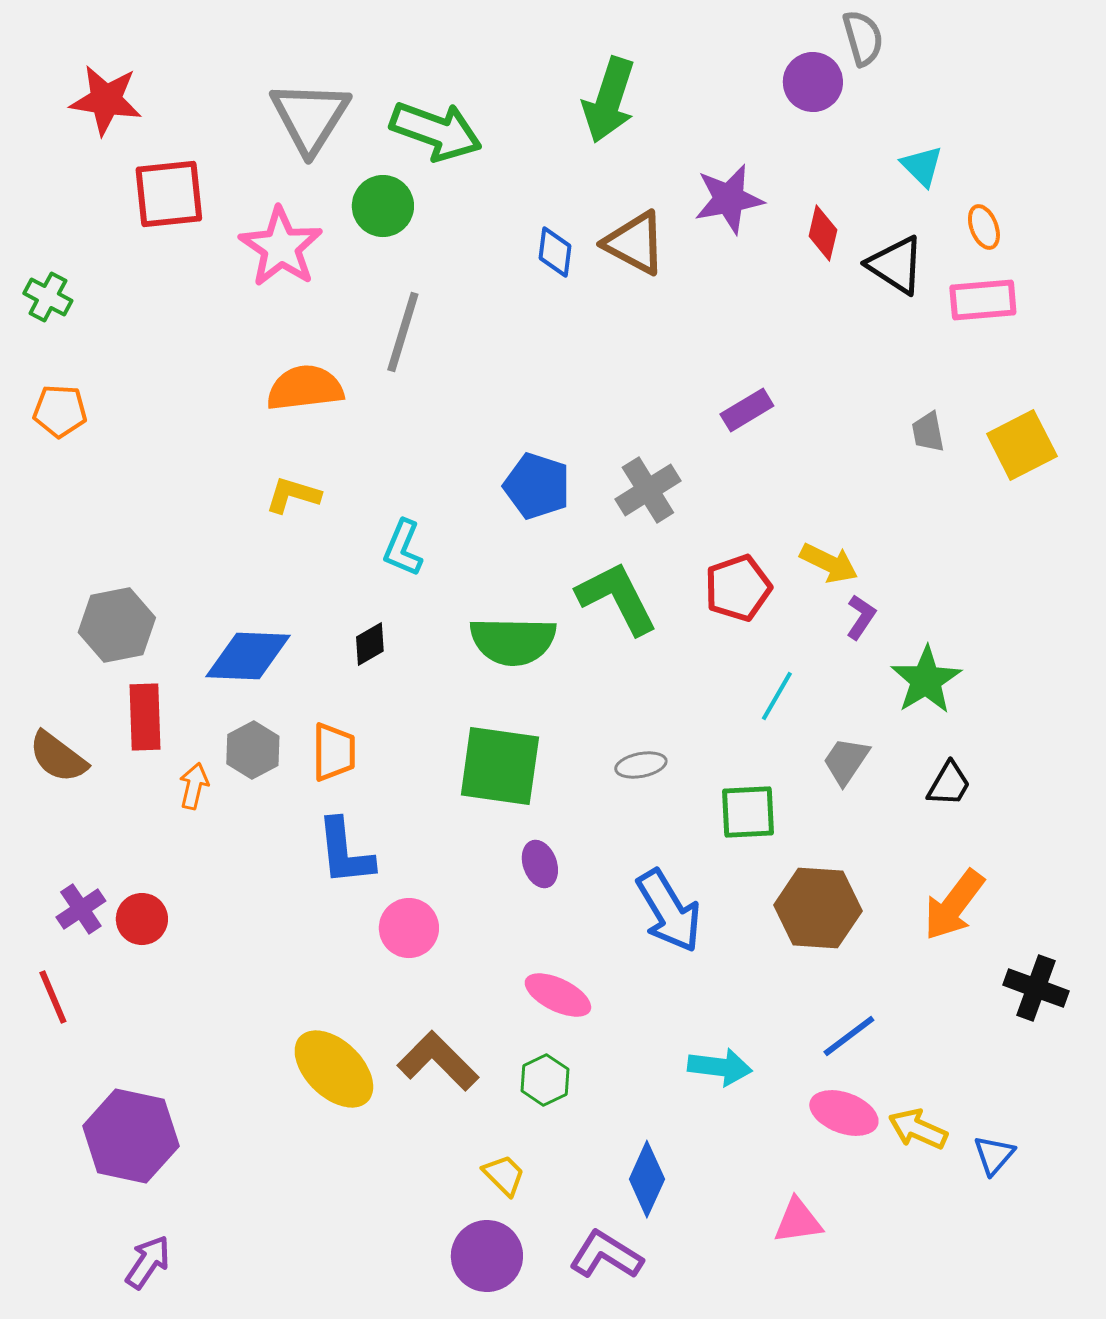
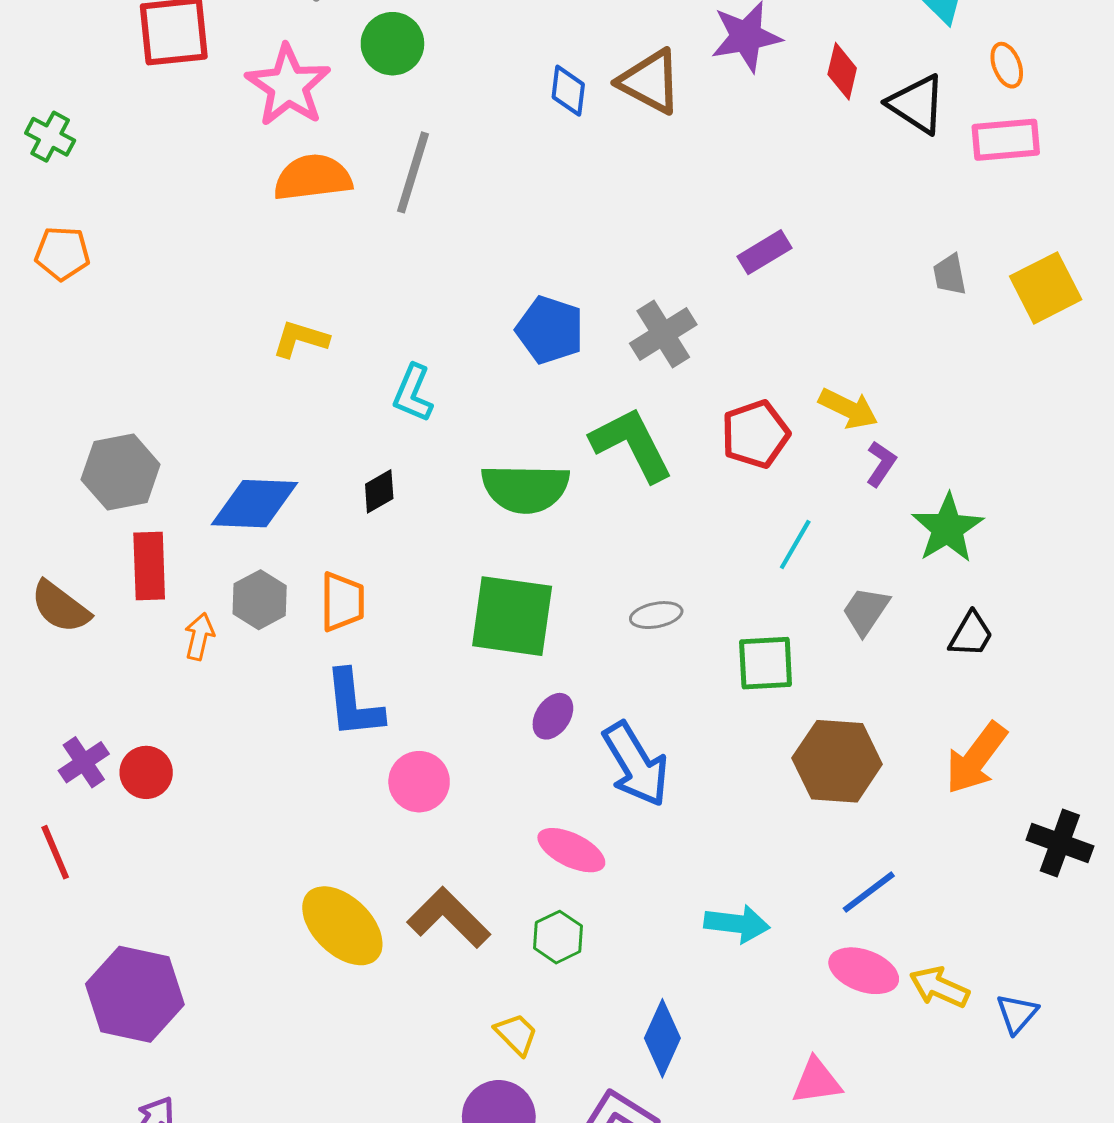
orange semicircle: (305, 388) -> (313, 178), moved
purple ellipse: (540, 864) -> (553, 716), turned 54
blue arrow: (669, 911) -> (636, 764), moved

